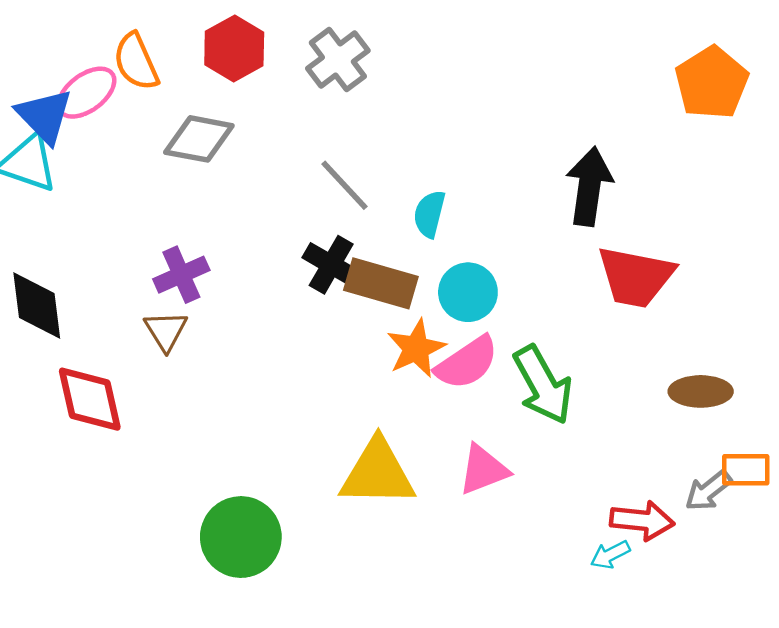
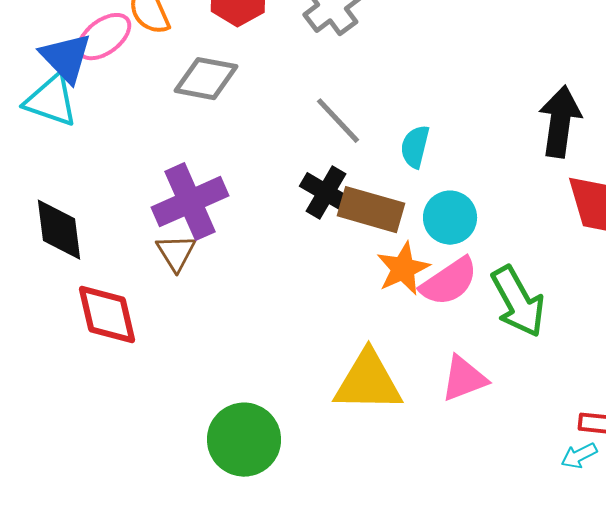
purple cross: (181, 275) -> (190, 202), size x1.5

